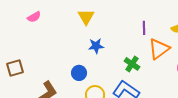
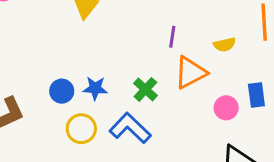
blue star: (96, 46) -> (95, 88), moved

